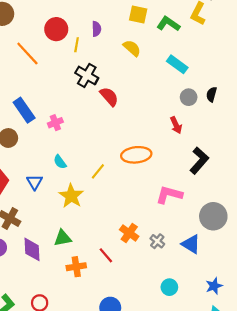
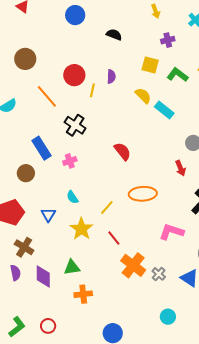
cyan rectangle: (177, 64) -> (164, 110), moved
black cross: (87, 75) -> (75, 125), moved
red semicircle: (109, 97) -> (122, 151), moved
orange cross: (129, 233) -> (133, 265), size x1.4
red line: (106, 255) -> (114, 238), moved

